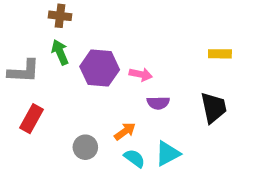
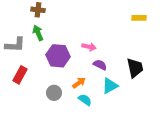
yellow rectangle: (220, 54) -> (139, 18), moved
purple hexagon: (100, 68) -> (58, 56), moved
purple semicircle: (158, 103) -> (100, 65), turned -152
cyan triangle: (168, 154) -> (110, 86), moved

